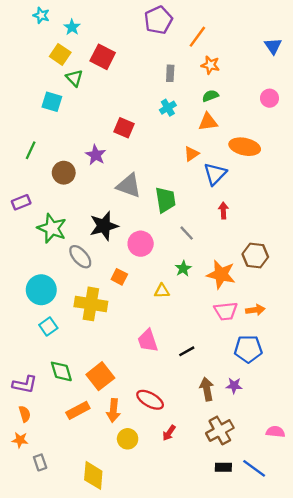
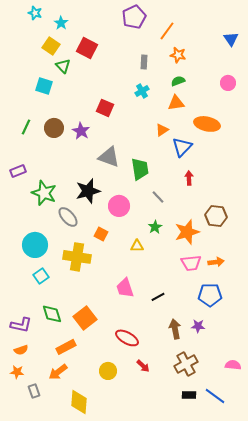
brown circle: (64, 173) -> (54, 128), moved
orange star: (221, 274) -> (187, 232), turned -30
orange arrow: (113, 410) -> (58, 372), moved, turned 48
orange semicircle: (25, 414) -> (21, 350), turned 88
red arrow: (169, 433) -> (143, 366), turned -80

